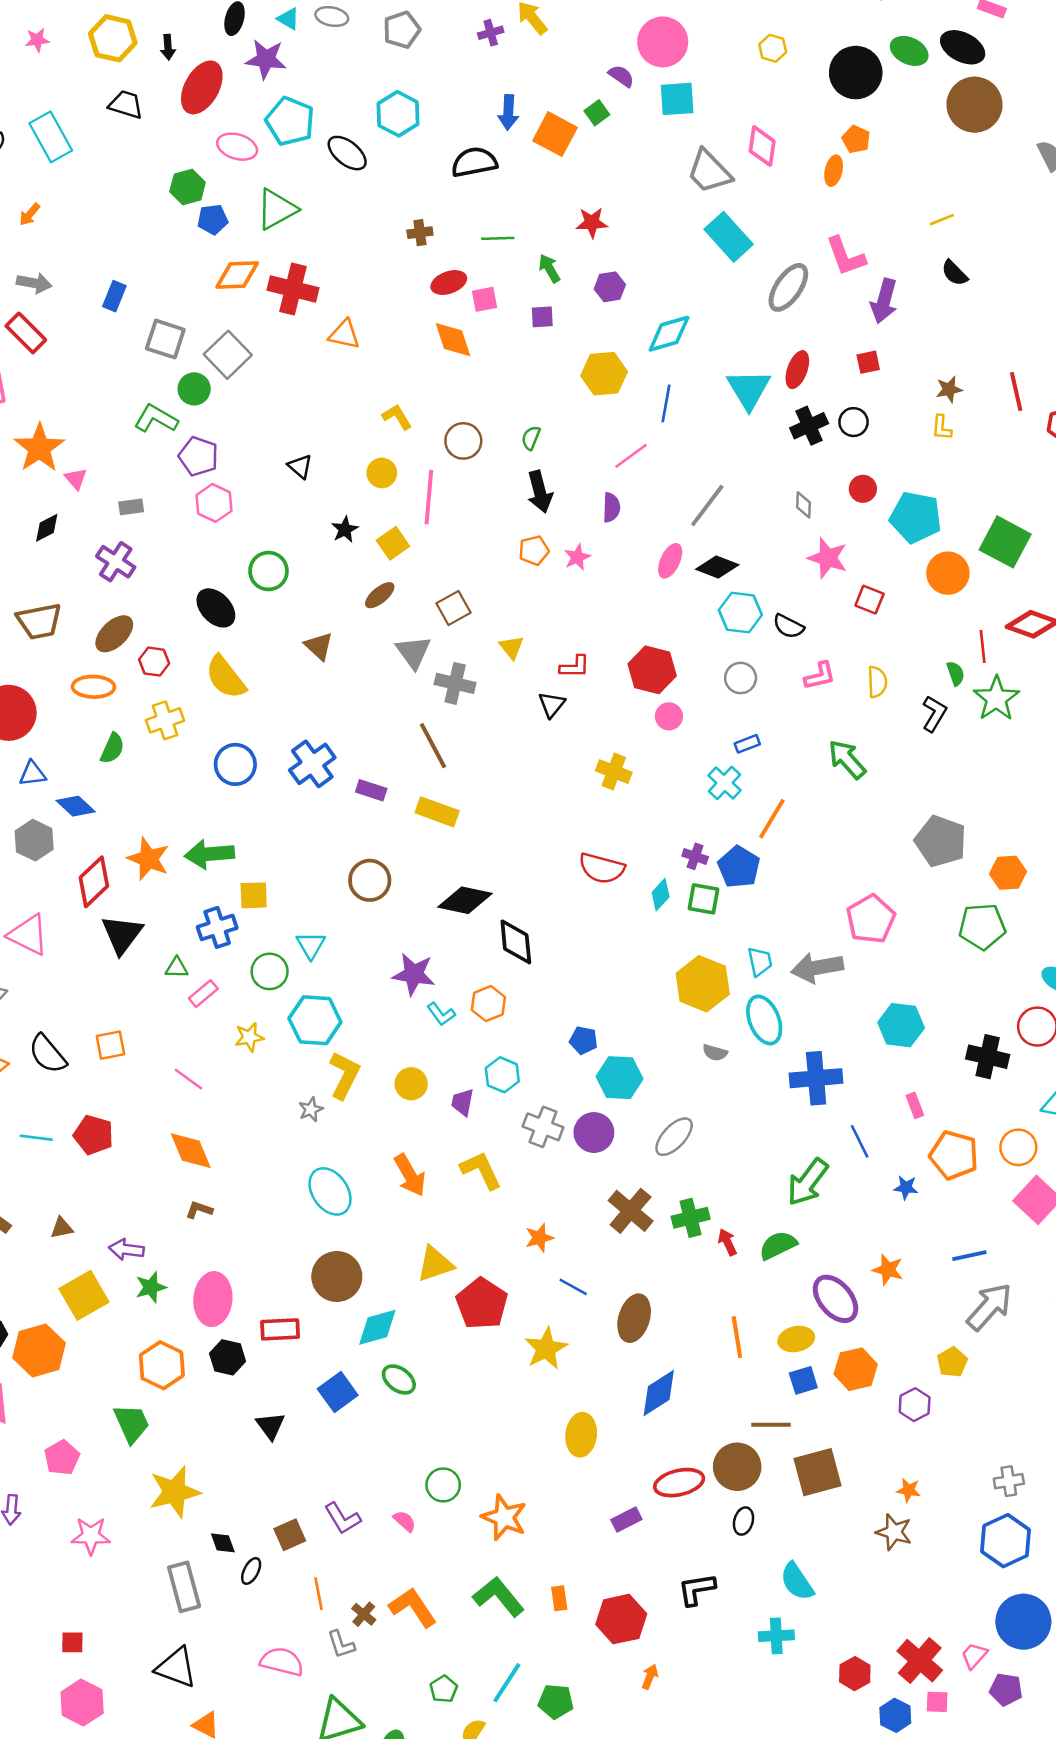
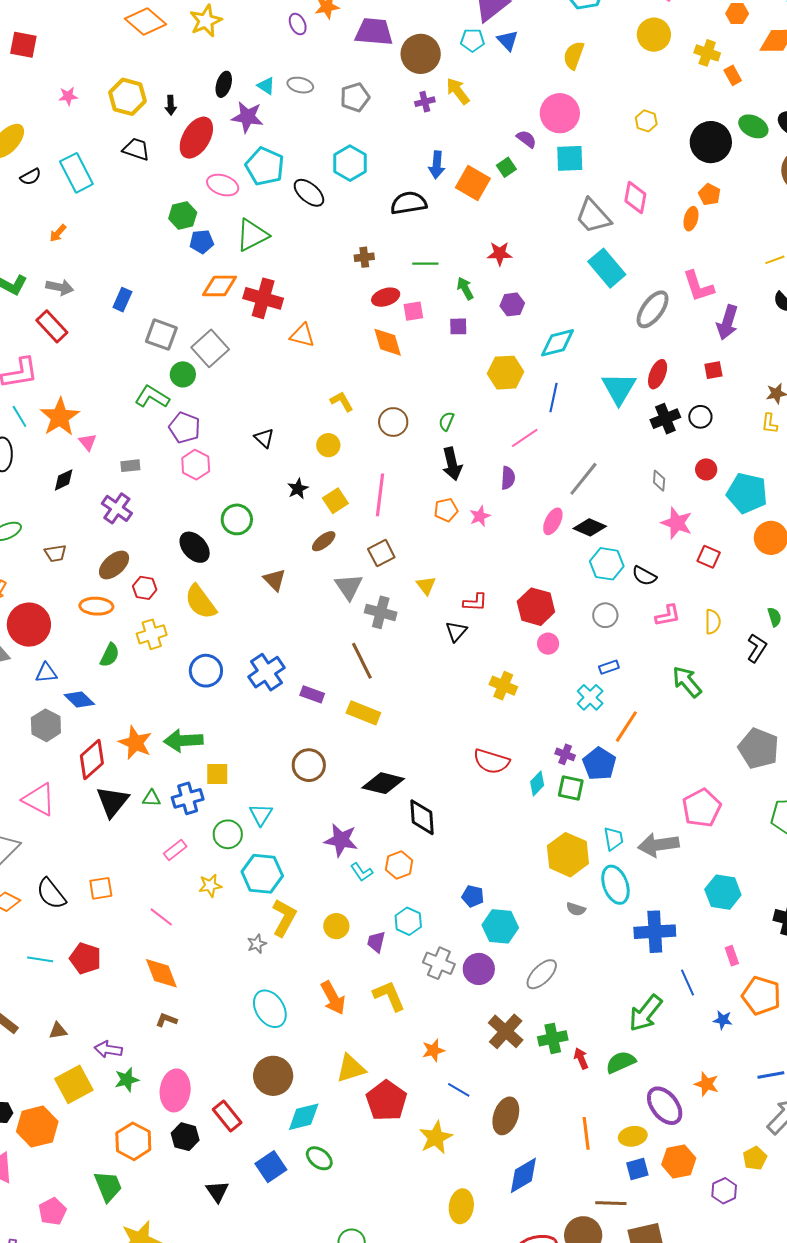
pink line: (429, 497) -> (380, 495), moved
brown trapezoid: (39, 621) -> (55, 553), size x0.6
green triangle: (177, 968) -> (151, 798), moved
red rectangle: (280, 1329) -> (227, 1116), turned 52

